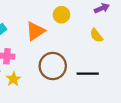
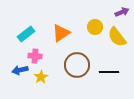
yellow circle: (61, 15) -> (95, 27), moved
yellow semicircle: (96, 35) -> (117, 37), size x1.5

